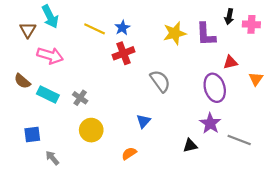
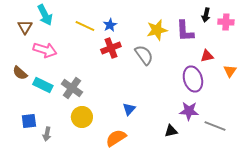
gray semicircle: (160, 81) -> (144, 55), moved
gray cross: (80, 98) -> (72, 88), size x1.5
purple star: (210, 123) -> (189, 111), turned -30
orange semicircle: (129, 153) -> (116, 138), size x1.5
gray arrow: (52, 158) -> (47, 134), moved, turned -128

